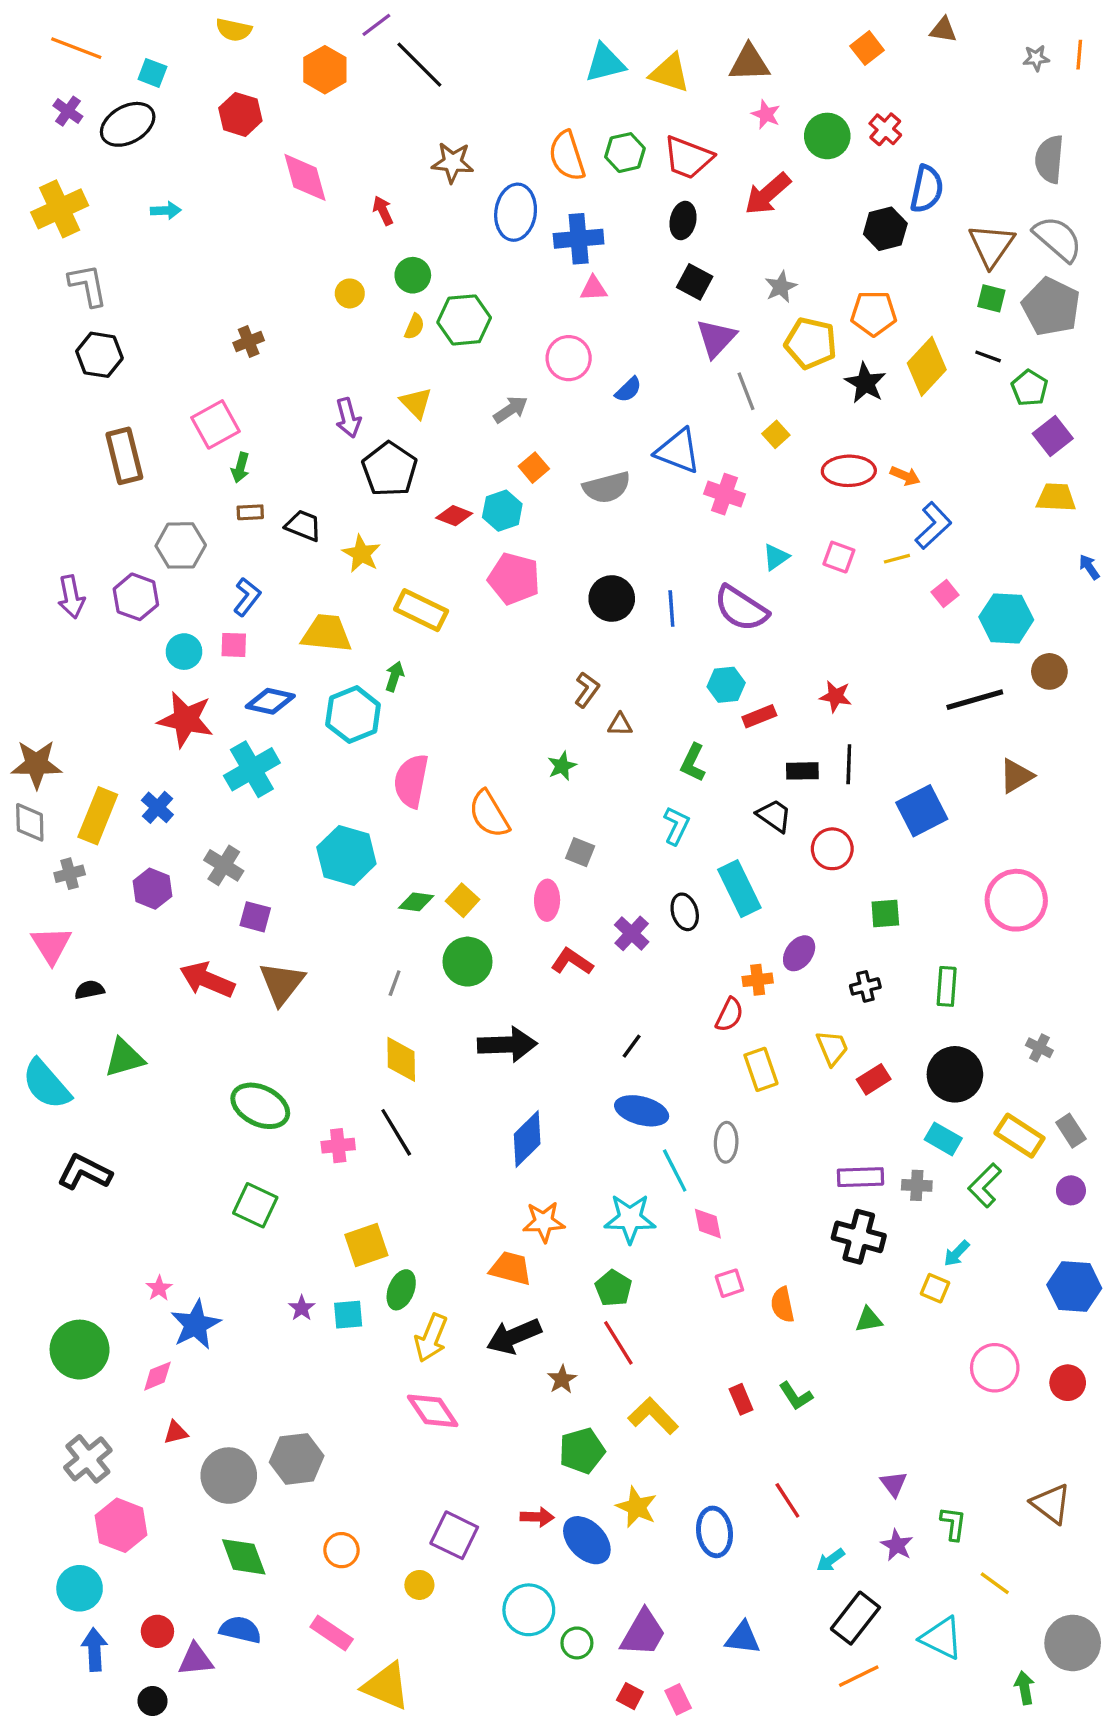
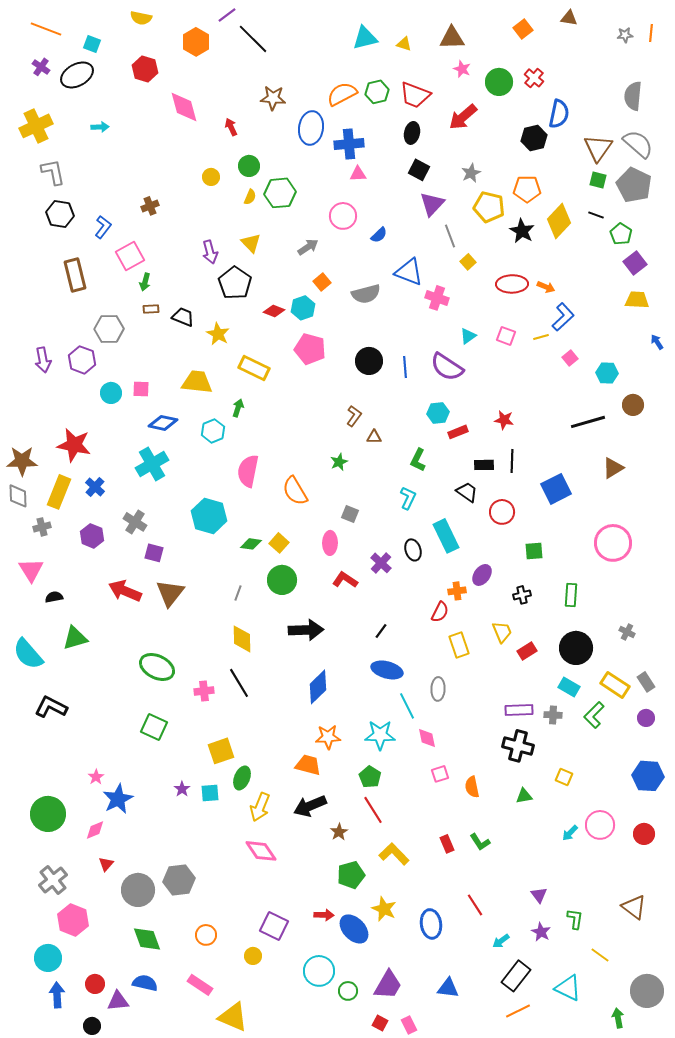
yellow triangle: (670, 73) -> (404, 44), size x0.6
orange semicircle: (567, 156) -> (342, 94), turned 80
blue L-shape: (247, 597) -> (103, 227), moved
cyan hexagon: (1006, 618) -> (607, 373), size x0.7
cyan hexagon: (353, 715) -> (213, 431), size x0.7
red star: (186, 720) -> (74, 445), moved
cyan arrow: (957, 1253) -> (570, 833), moved
red triangle: (176, 1432) -> (106, 864), turned -35

